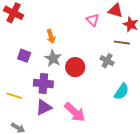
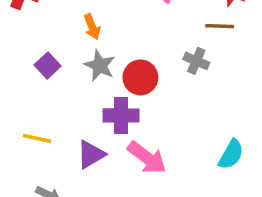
purple square: (24, 56) -> (48, 65), turned 32
purple cross: (43, 83) -> (121, 115), moved
cyan semicircle: (121, 92) -> (231, 154), moved

